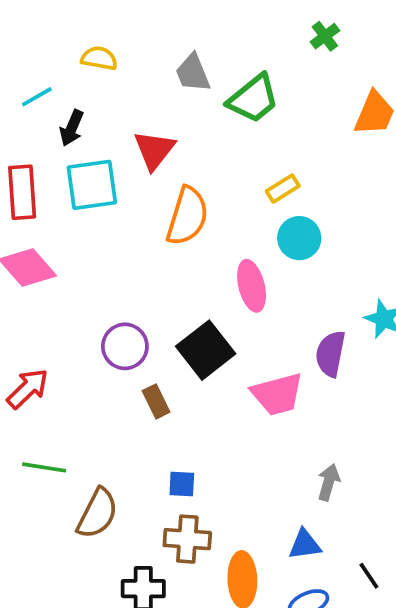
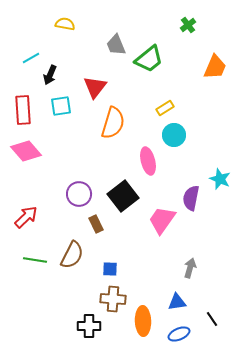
yellow semicircle: (99, 58) -> (65, 24), moved
cyan square: (92, 185) -> (61, 106), size x0.7
pink trapezoid: (277, 394) -> (162, 220), turned 140
brown semicircle: (97, 513) -> (72, 255), moved

